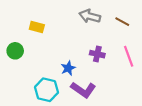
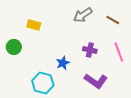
gray arrow: (90, 16) -> (83, 15), turned -48
purple L-shape: (83, 90) -> (96, 81), moved

